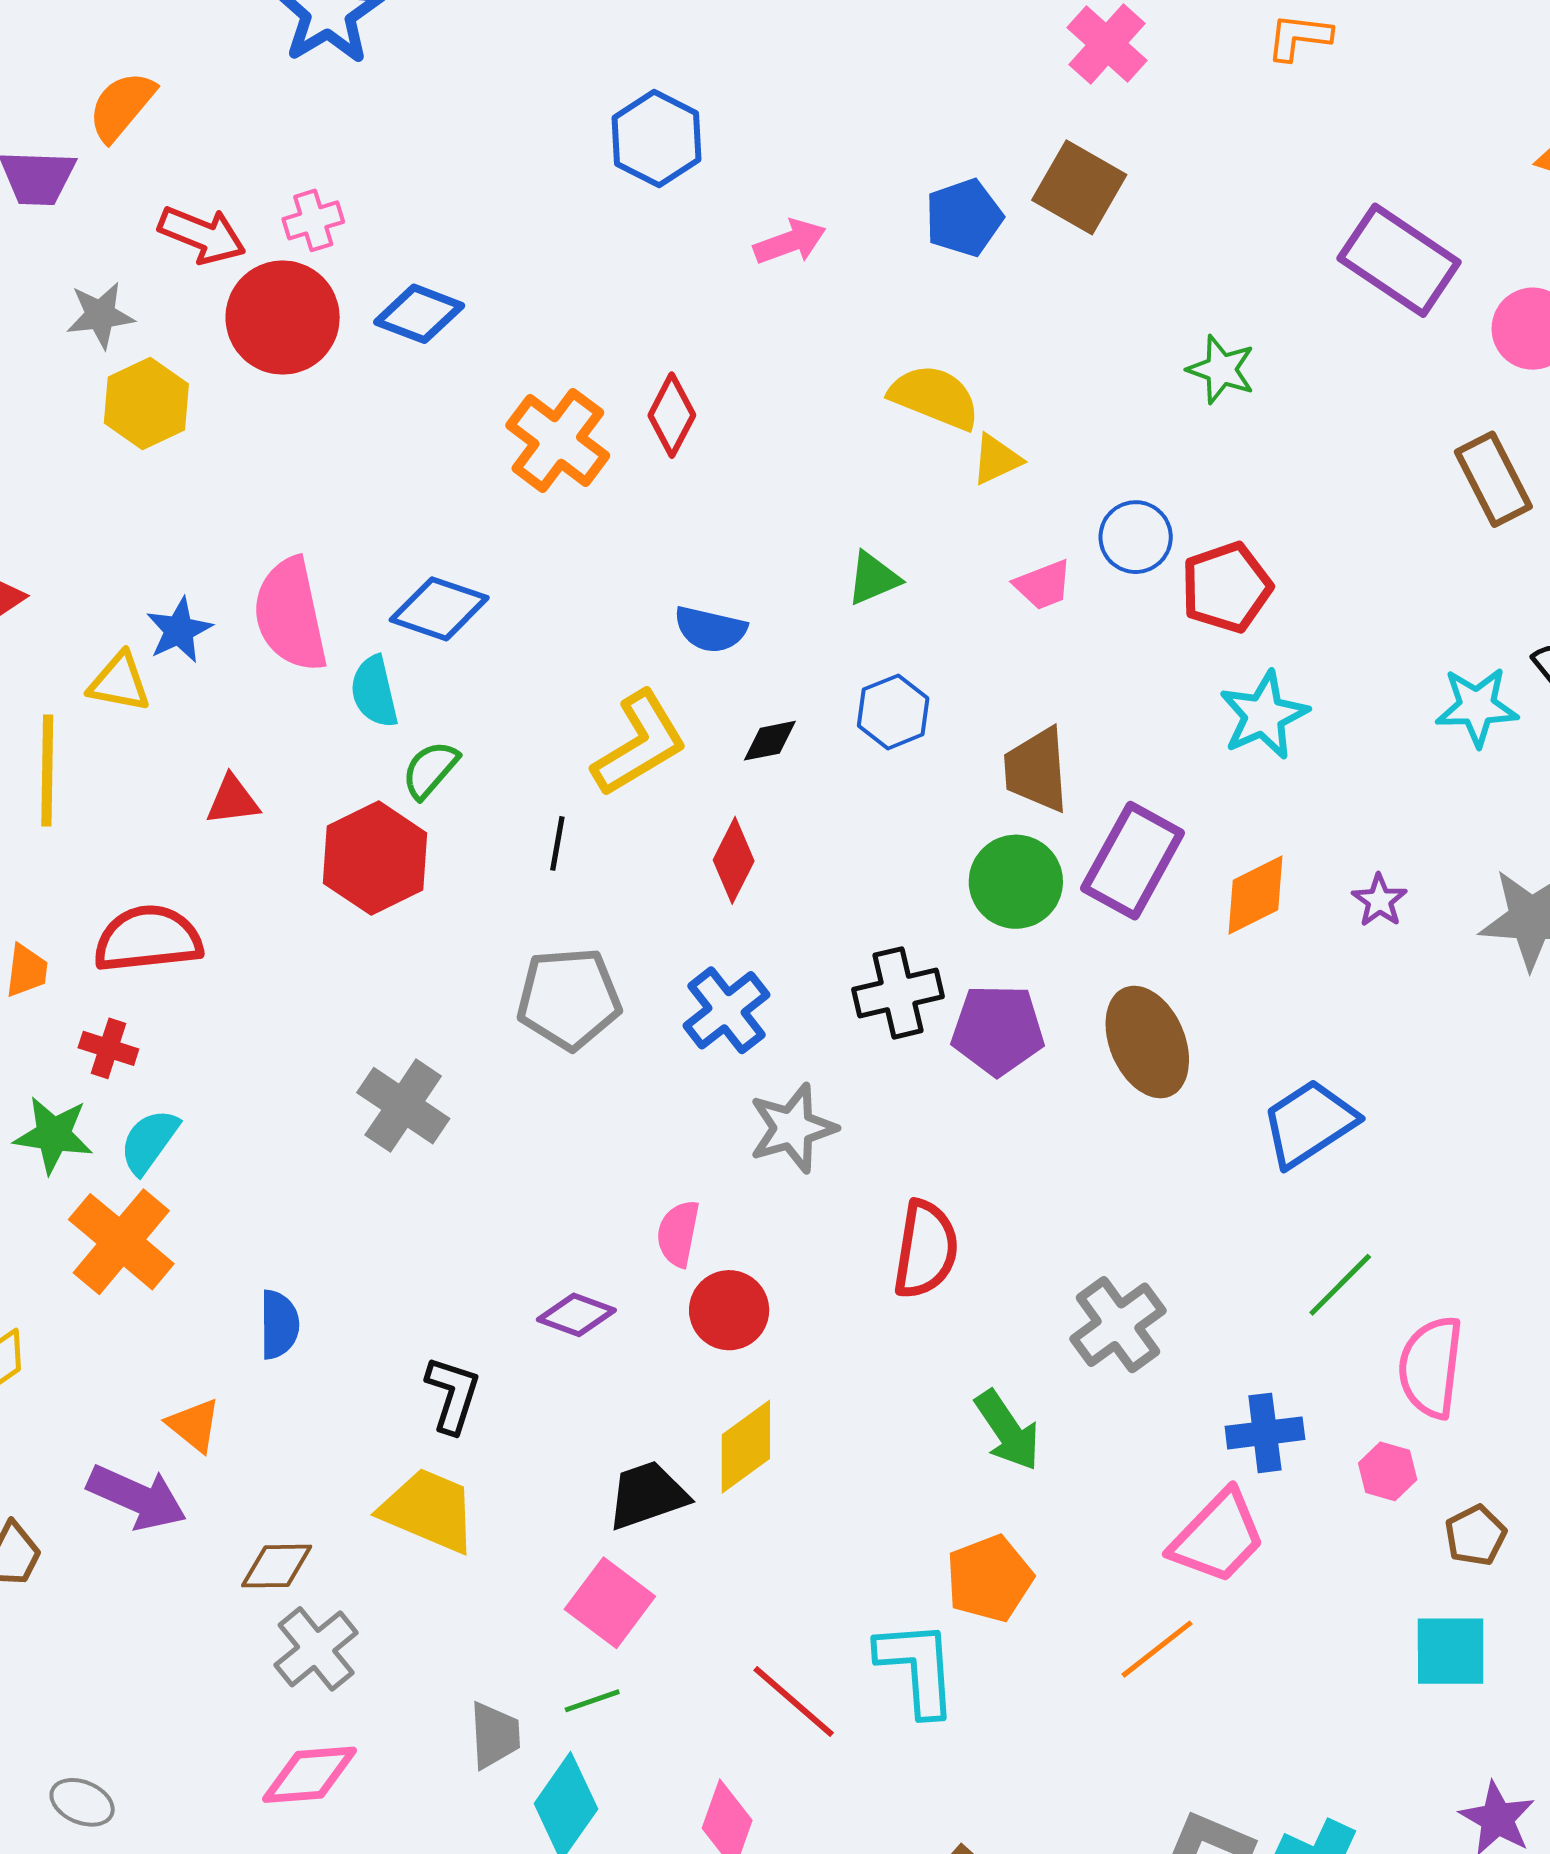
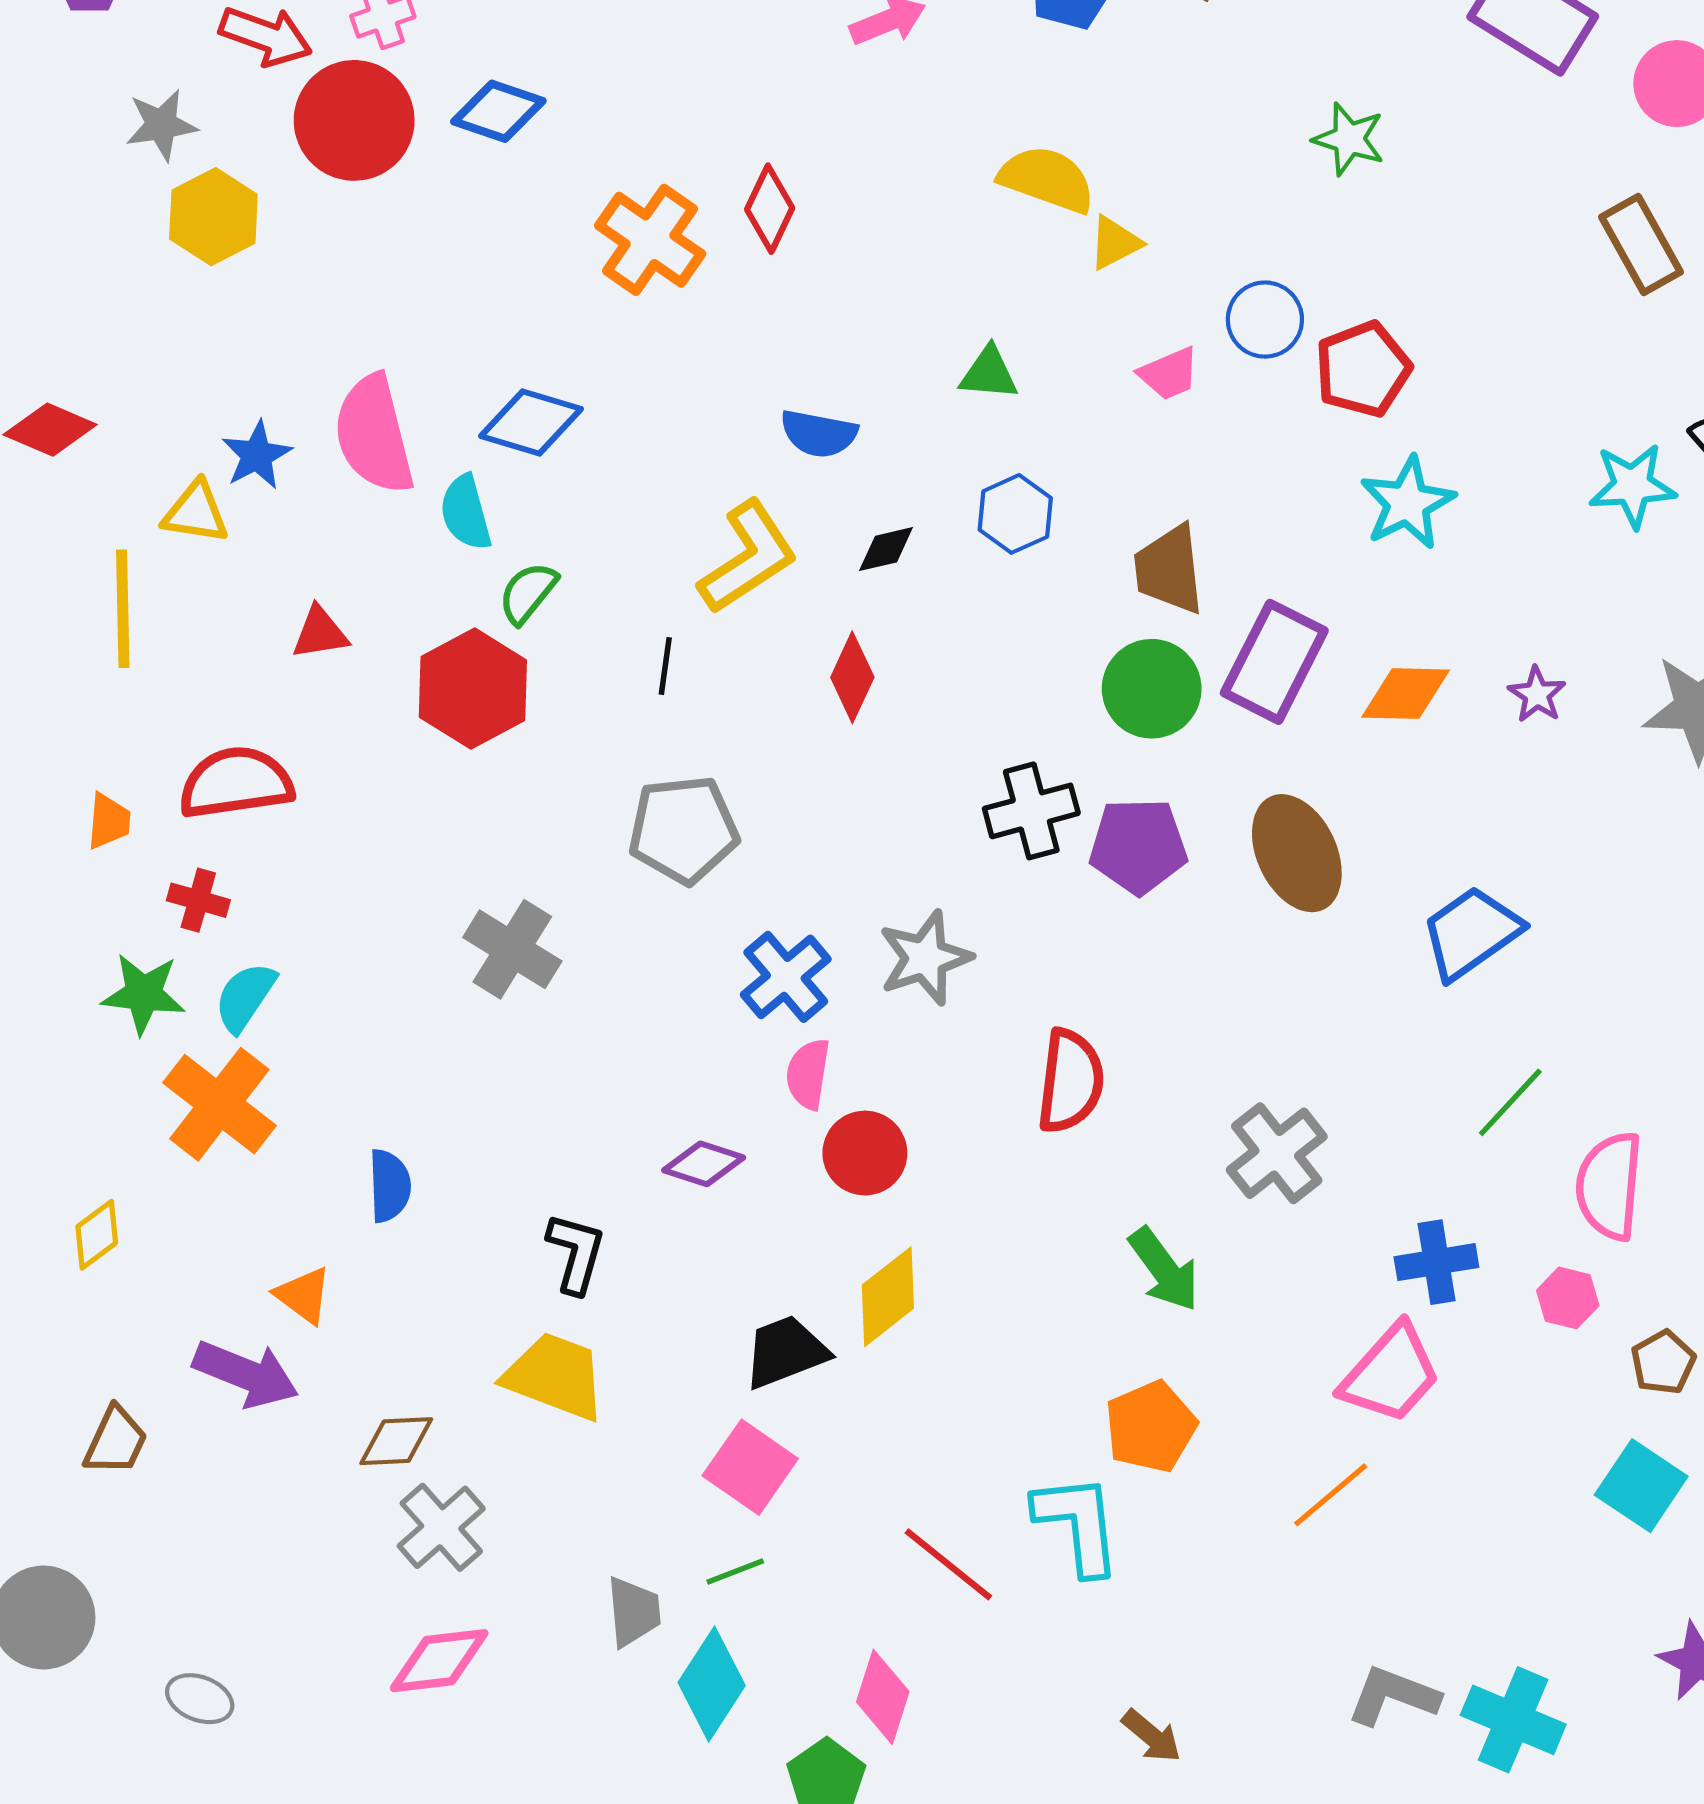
green triangle: (873, 578) -> (989, 373), turned 30
orange diamond: (1256, 895) -> (1406, 694), turned 30
blue cross: (726, 1010) -> (786, 977), moved
cyan square: (1451, 1651) -> (1641, 1486), turned 36

